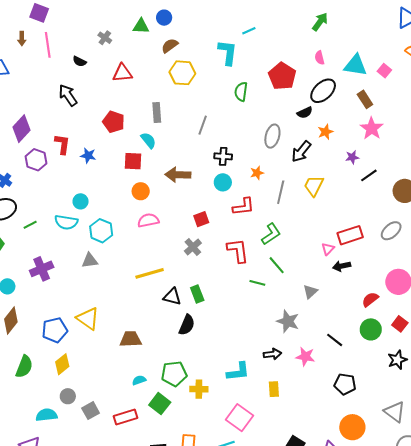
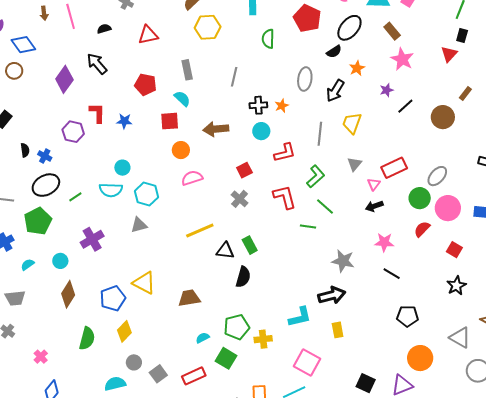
black semicircle: (79, 61) -> (104, 29), turned 144
purple diamond: (22, 129) -> (64, 79), moved
orange star: (257, 173) -> (282, 106), moved
gray ellipse: (391, 231) -> (437, 176), moved
black arrow: (342, 266) -> (374, 206), moved
gray triangle: (310, 292) -> (354, 164), moved
green circle: (371, 329) -> (420, 198), moved
black arrow: (272, 354) -> (332, 295), size x1.5
pink star: (305, 357) -> (384, 242), moved

